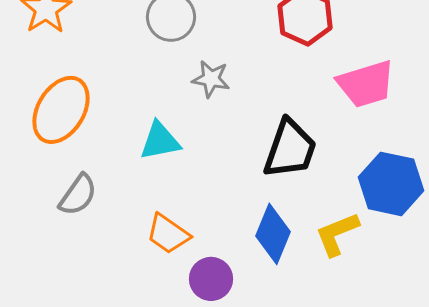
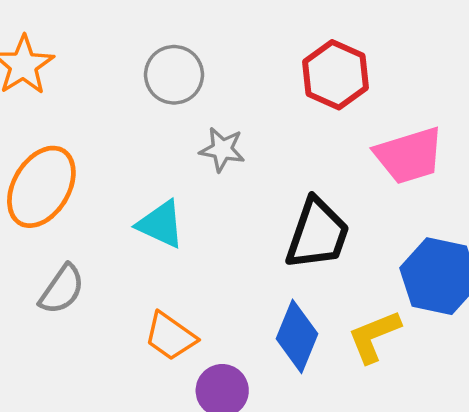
cyan triangle: (160, 141) -> (161, 224), turned 36

